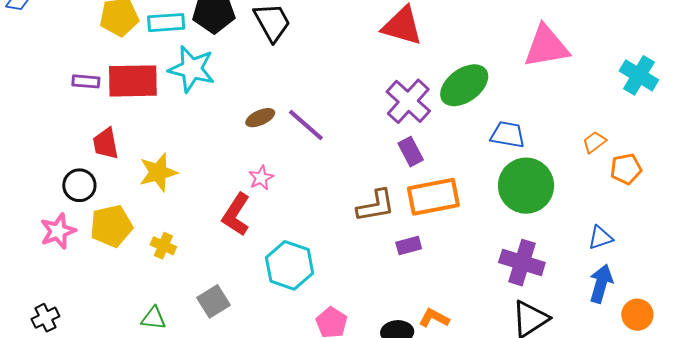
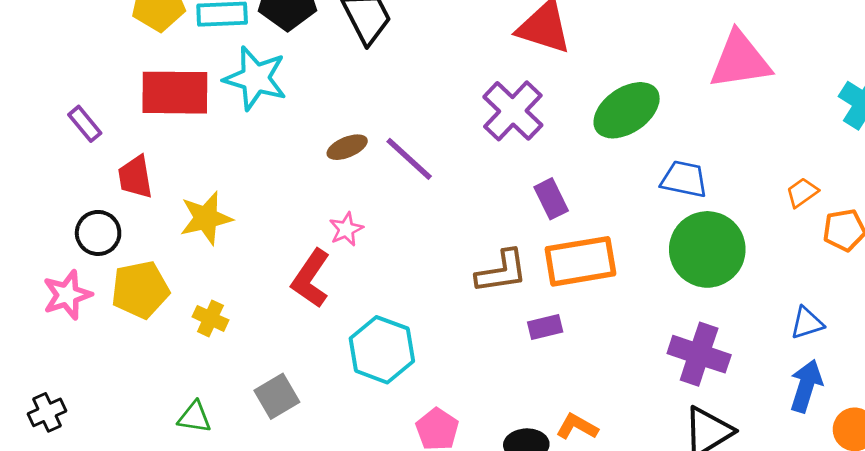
purple rectangle: (86, 81) -> (85, 124), moved, turned 44
purple cross: (408, 101) -> (513, 111), moved

